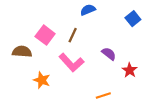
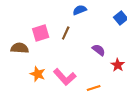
pink square: (45, 35) -> (41, 33), turned 36
pink L-shape: (71, 63) -> (65, 77), moved

